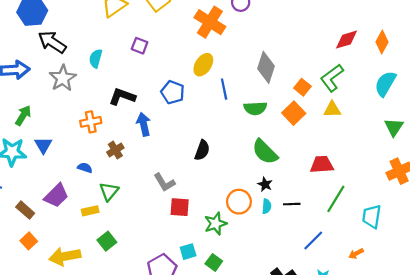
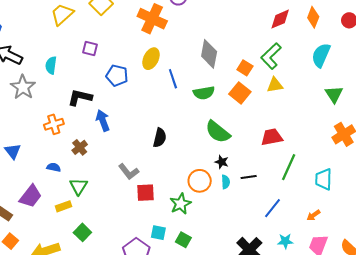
blue pentagon: (173, 92) -> (117, 76), moved
cyan square: (188, 252) -> (158, 233), turned 35

